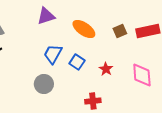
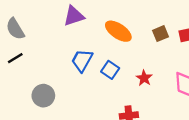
gray circle: (44, 84) -> (43, 96), moved

